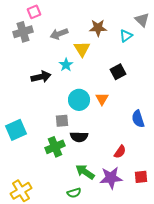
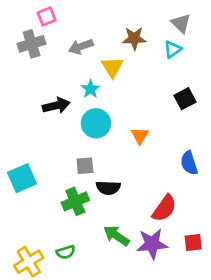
gray triangle: (142, 20) -> (181, 23), moved
black square: (118, 72) -> (185, 99), moved
cyan circle: (79, 100) -> (96, 123), moved
red semicircle: (120, 152) -> (164, 208), size x1.5
green semicircle: (74, 193) -> (66, 252), moved

